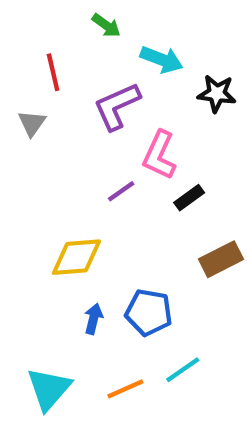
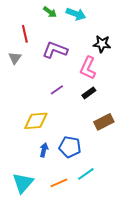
cyan arrow: (161, 59) -> (76, 14), moved
purple L-shape: (117, 106) -> (55, 50), turned 45
pink L-shape: (159, 155) -> (88, 68), moved

